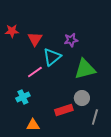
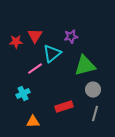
red star: (12, 31) -> (16, 42), moved
gray circle: (82, 98) -> (93, 90), moved

